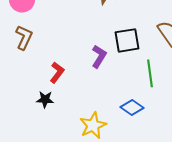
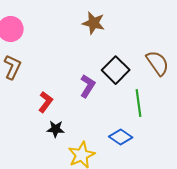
black square: (127, 40) -> (116, 70), turned -36
black star: (45, 99) -> (56, 129), moved

